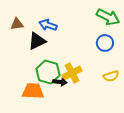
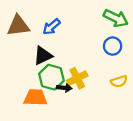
brown triangle: (17, 24) -> (18, 26), size x1.6
blue arrow: (48, 25) -> (51, 27), turned -60
black triangle: (37, 41) -> (43, 56), moved

